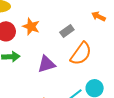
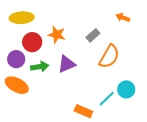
purple triangle: (46, 64) -> (67, 64), moved

